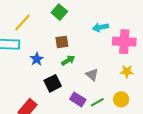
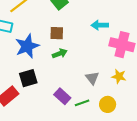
blue star: (37, 59) -> (27, 46), size x1.6
gray triangle: (92, 75) -> (92, 78), moved
black square: (53, 83) -> (28, 78), moved

